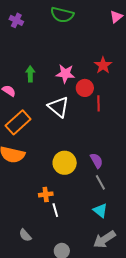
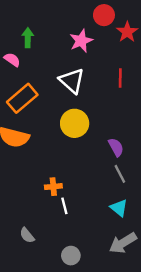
green arrow: (30, 74) -> (28, 38), moved
pink star: (65, 74) -> (81, 41), turned -30
red circle: (85, 88) -> (104, 15), moved
yellow circle: (65, 163) -> (75, 123), moved

